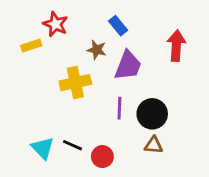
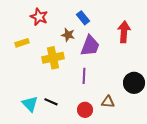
yellow rectangle: (31, 46) -> (22, 43), moved
black circle: (152, 114) -> (134, 83), moved
red circle: (102, 157) -> (85, 110), moved

